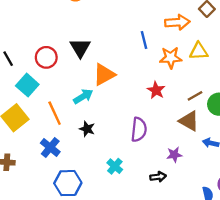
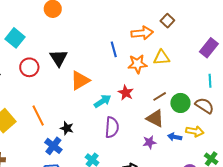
cyan square: (27, 85) -> (15, 38), moved
cyan arrow: (83, 96) -> (103, 101), moved
blue cross: (50, 147) -> (53, 146), moved
purple star: (174, 155) -> (150, 142), moved

